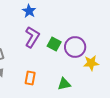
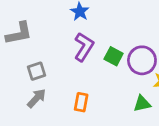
green triangle: (64, 84) -> (142, 104), moved

